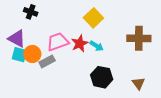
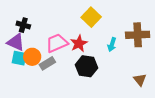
black cross: (31, 12) -> (23, 25), moved
cyan arrow: (97, 46) -> (112, 45), moved, turned 80
black hexagon: (102, 77) -> (86, 66), moved

